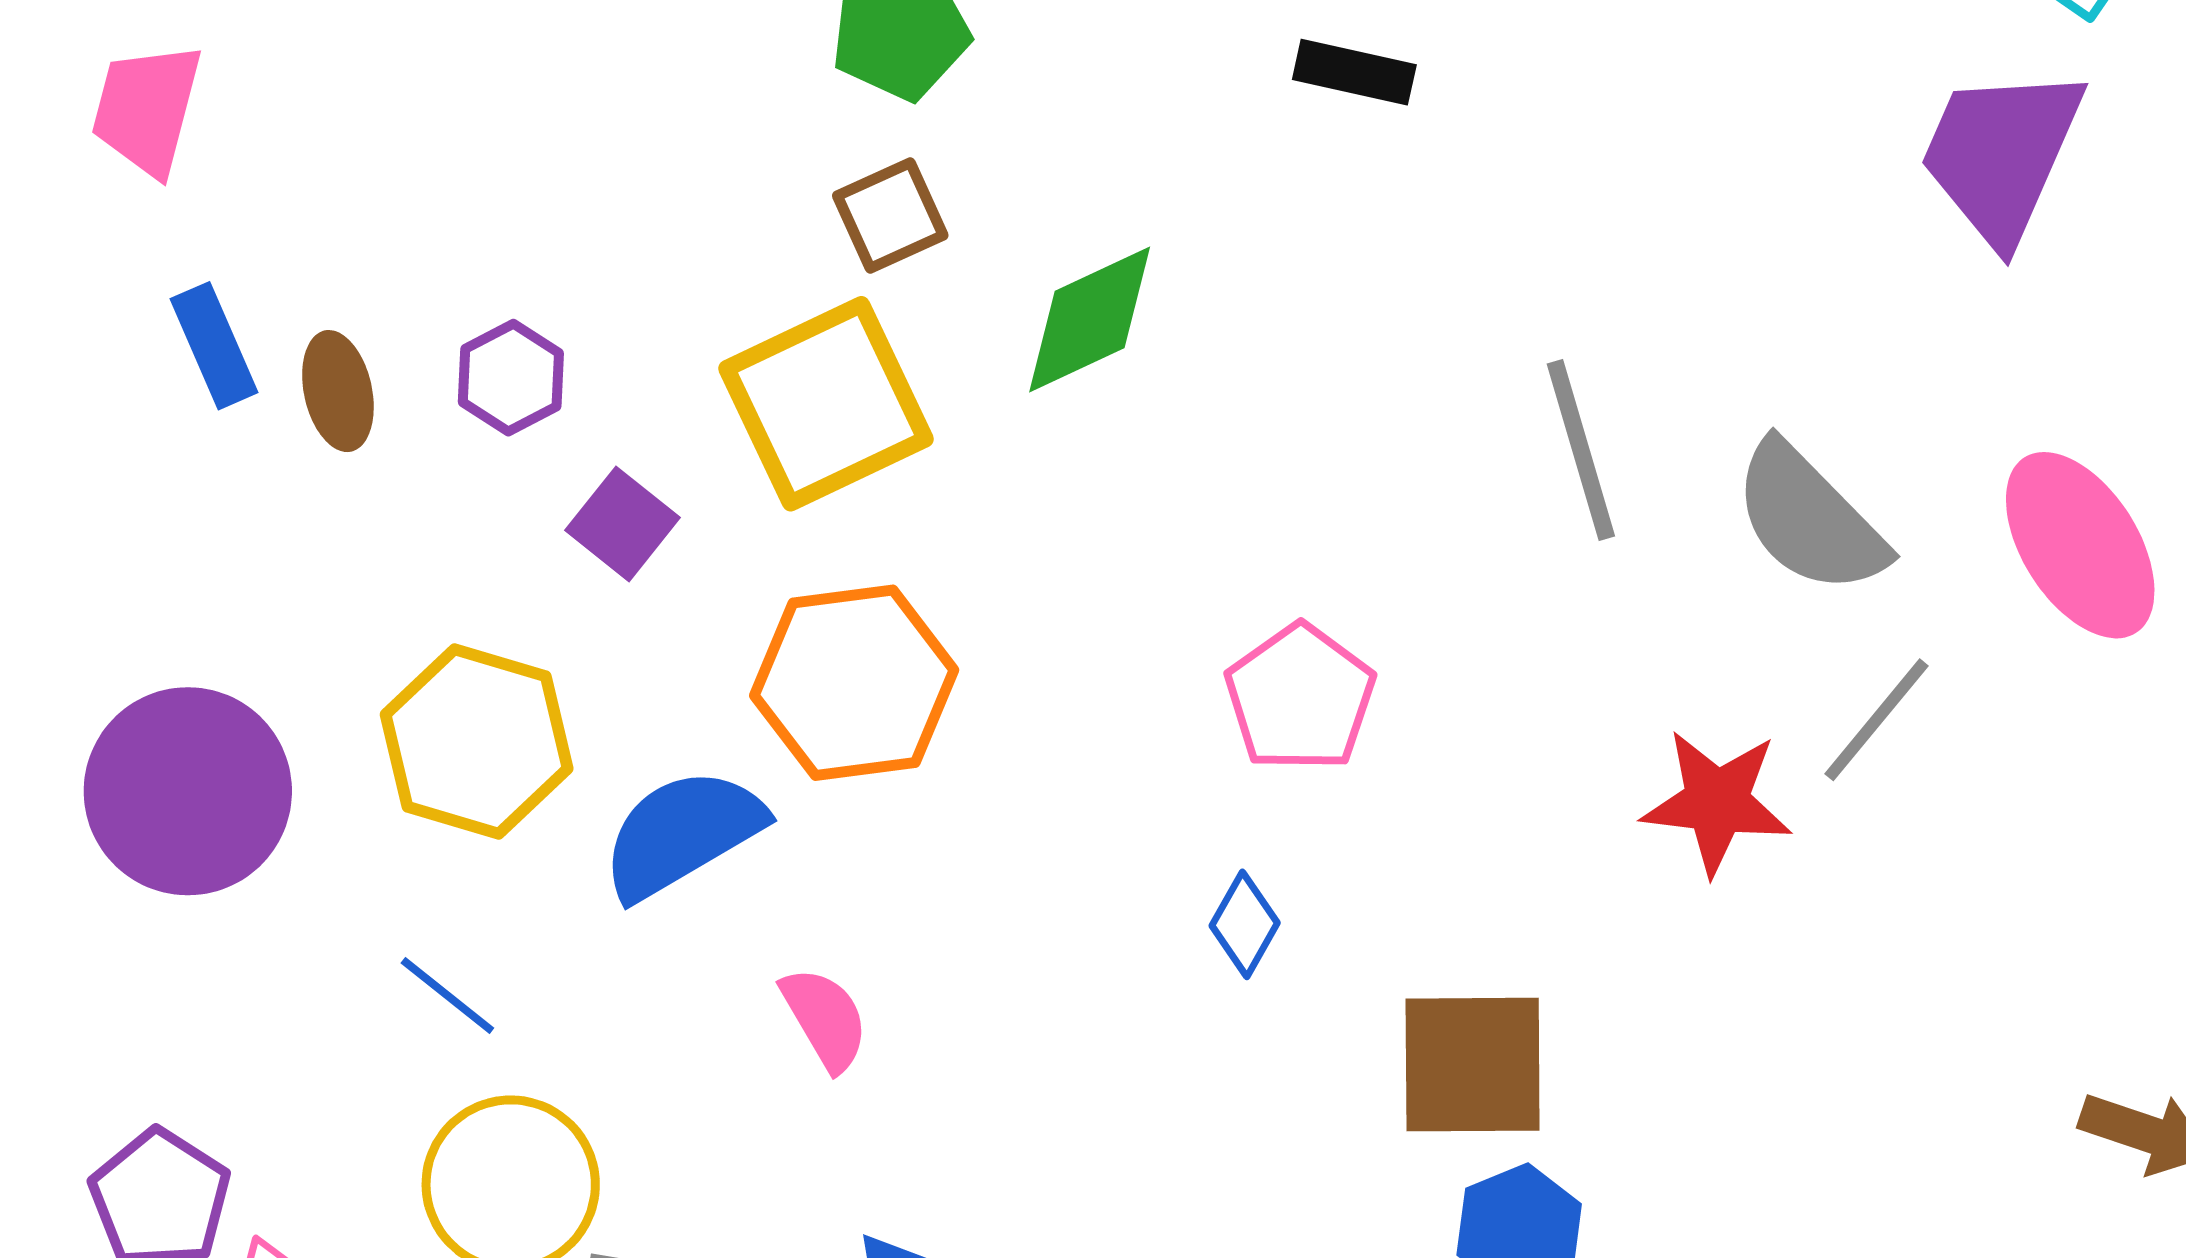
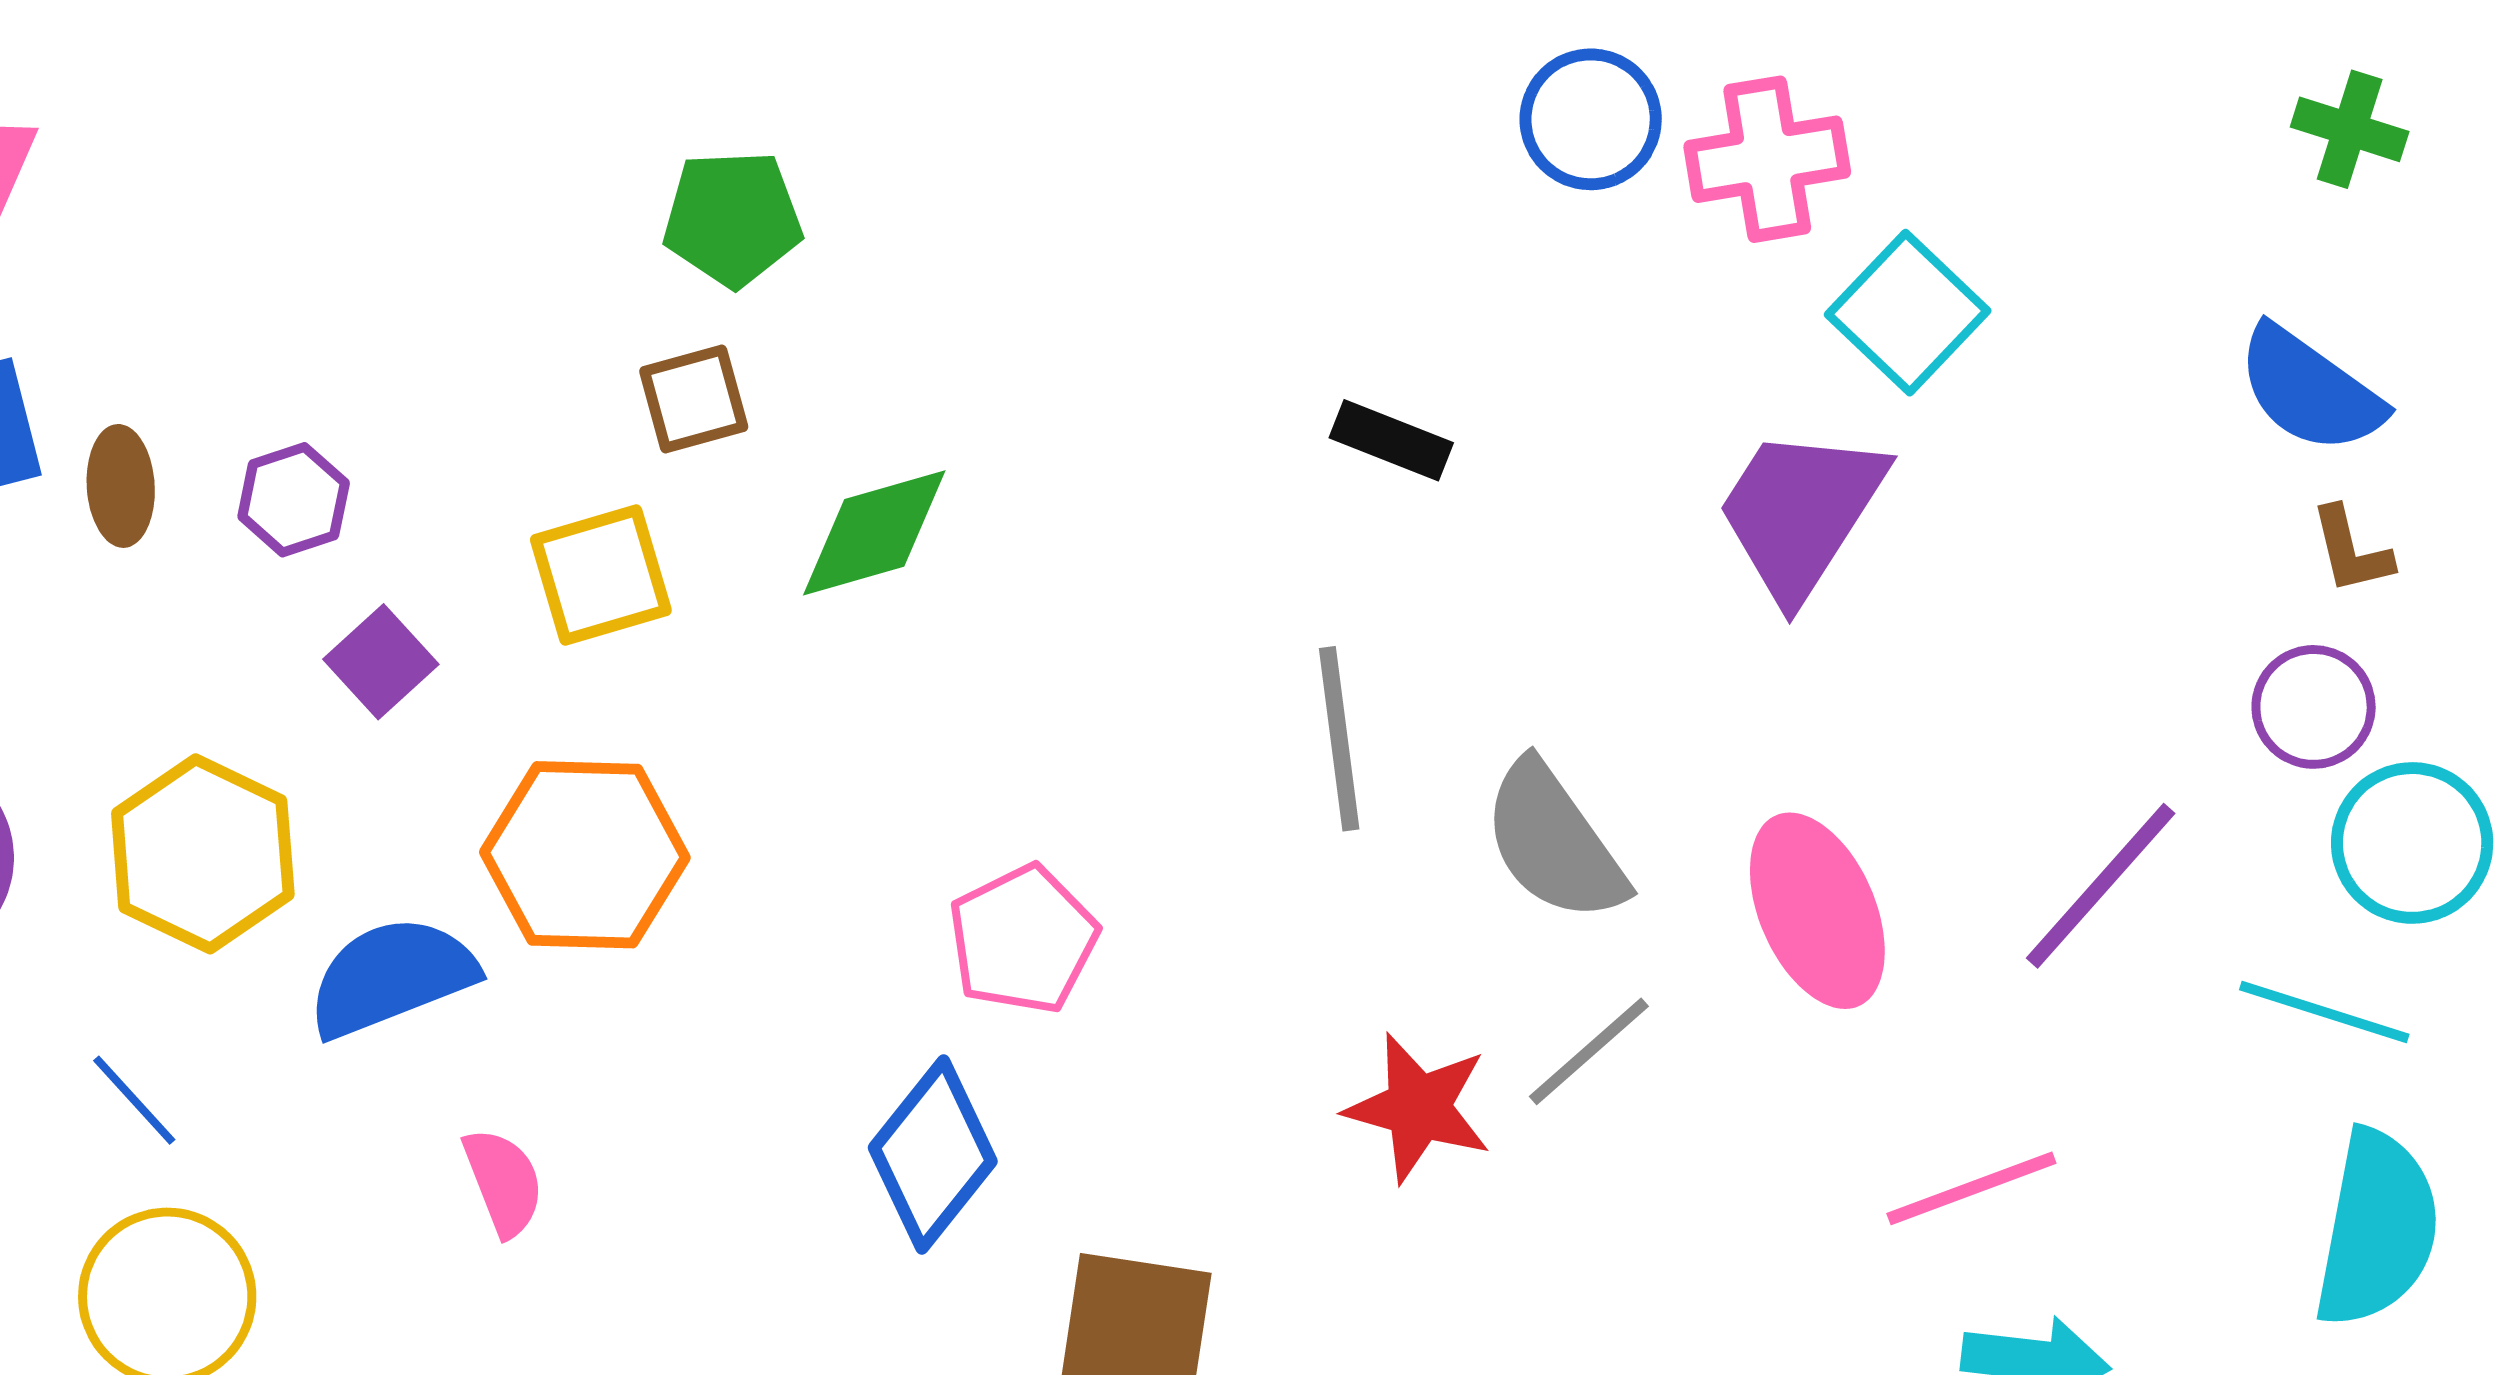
black rectangle: (1354, 72) -> (1391, 440), moved
yellow square: (826, 404) -> (601, 575), size x0.7
blue diamond: (1245, 924) -> (933, 1155), size x1.8

